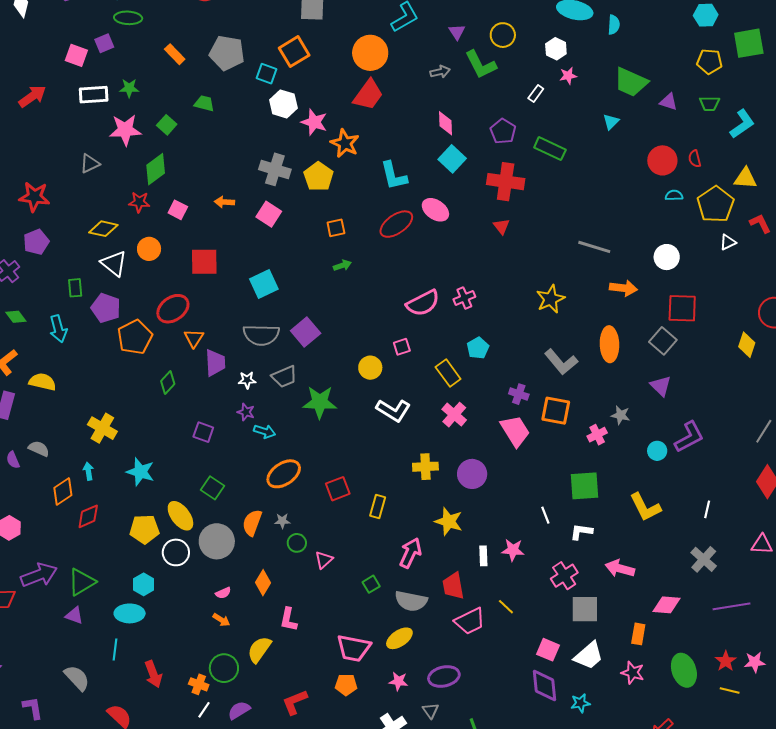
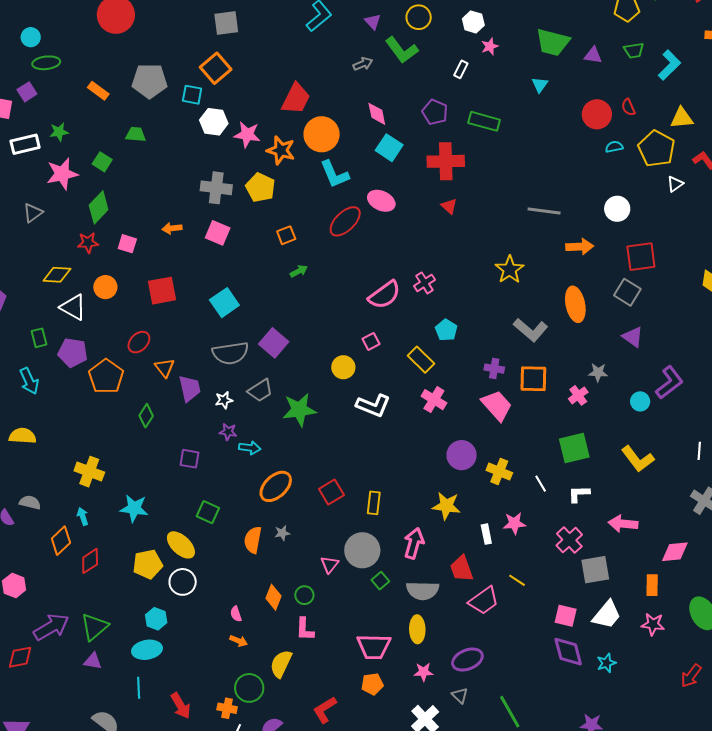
orange circle: (370, 53) -> (322, 134), moved
red ellipse: (173, 309) -> (139, 342), size x0.7
yellow cross: (425, 467) -> (499, 472), moved, turned 35
gray circle: (217, 541) -> (362, 550), moved
green circle: (297, 543) -> (304, 595), moved
pink semicircle: (223, 593) -> (236, 614), turned 105
yellow ellipse: (399, 638) -> (417, 629), turned -48

